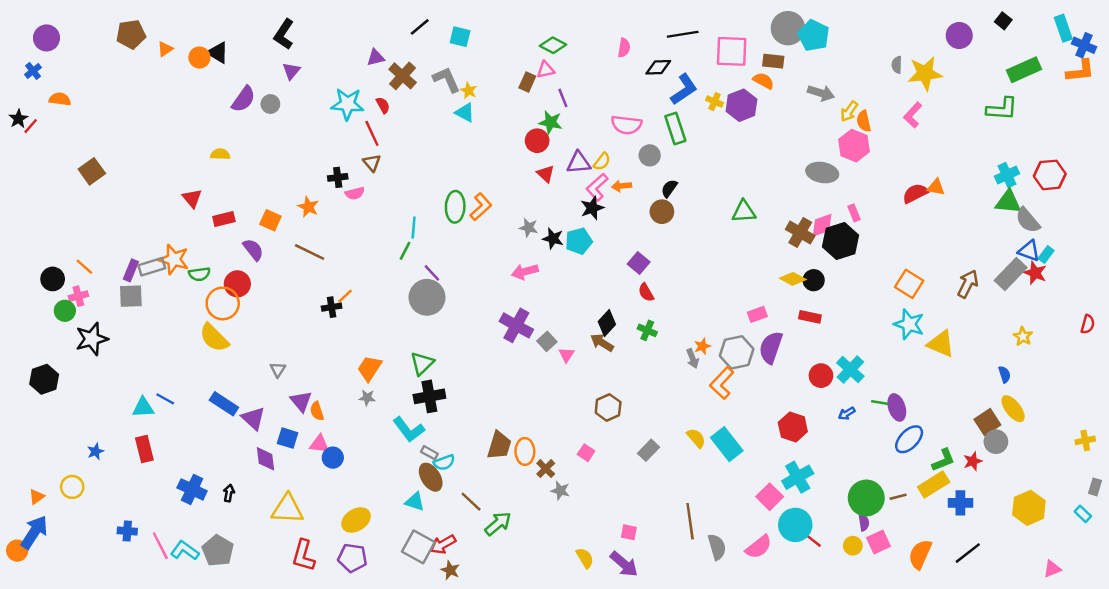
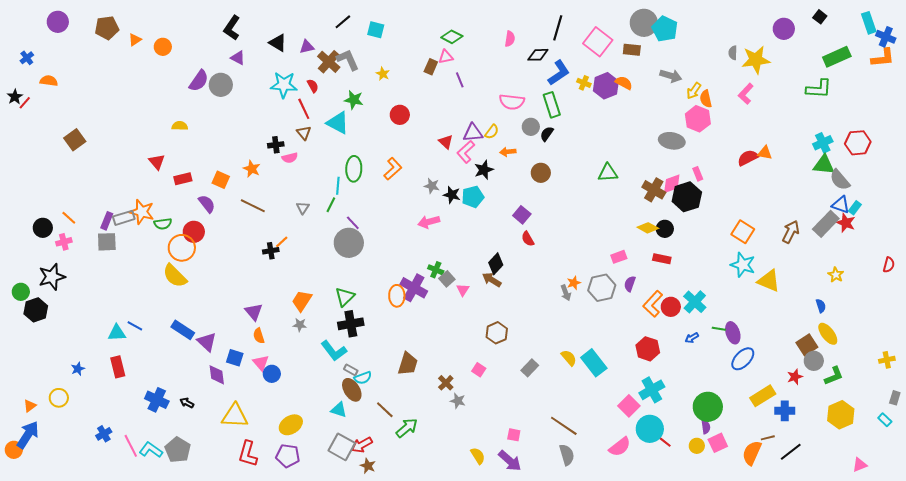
black line: (683, 34) -> (558, 28), turned -65
purple circle: (46, 38) -> (58, 22), moved
pink square: (732, 51) -> (598, 42), turned 36
black triangle: (218, 53) -> (278, 43), moved
purple triangle: (291, 71) -> (238, 58), turned -42
gray L-shape: (447, 80) -> (348, 60), moved
orange semicircle: (763, 81) -> (624, 83), moved
gray circle: (270, 104) -> (221, 85), size x1.5
cyan triangle: (465, 113) -> (338, 123), moved, size x1.4
green star: (551, 122) -> (354, 100), moved
red circle: (537, 141) -> (400, 115), moved
pink L-shape: (597, 187) -> (466, 152), moved
black semicircle: (669, 188) -> (547, 134), moved
green ellipse: (455, 207) -> (354, 169), moved
green circle: (65, 311) -> (21, 292), moved
purple cross: (516, 325) -> (414, 288), moved
green cross: (647, 330) -> (436, 270), moved
black star: (92, 339) -> (52, 277), moved
purple semicircle: (771, 347) -> (630, 284), size x0.6
gray triangle: (278, 370) -> (303, 208), moved
orange L-shape: (722, 383) -> (653, 304), moved
purple triangle: (301, 401) -> (254, 312), moved
pink triangle: (319, 444) -> (261, 363), turned 42
orange ellipse: (525, 451) -> (397, 296), moved
green L-shape: (943, 460) -> (834, 376), moved
black arrow: (229, 493) -> (187, 403), turned -72
brown line: (898, 497) -> (768, 438), moved
brown line: (690, 521) -> (564, 426), turned -48
blue cross: (127, 531) -> (104, 434), turned -35
gray semicircle: (717, 547) -> (567, 455), moved

